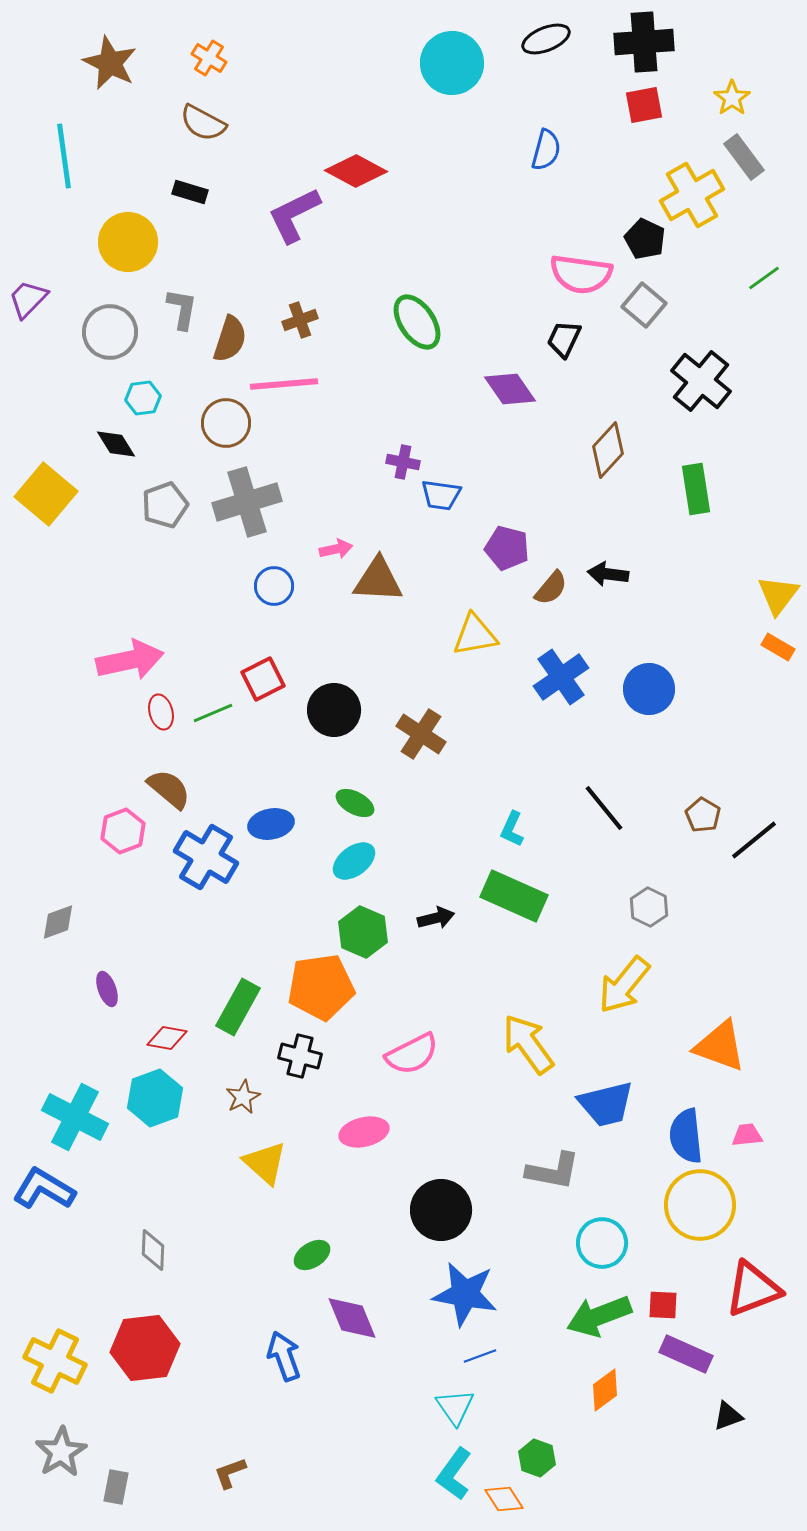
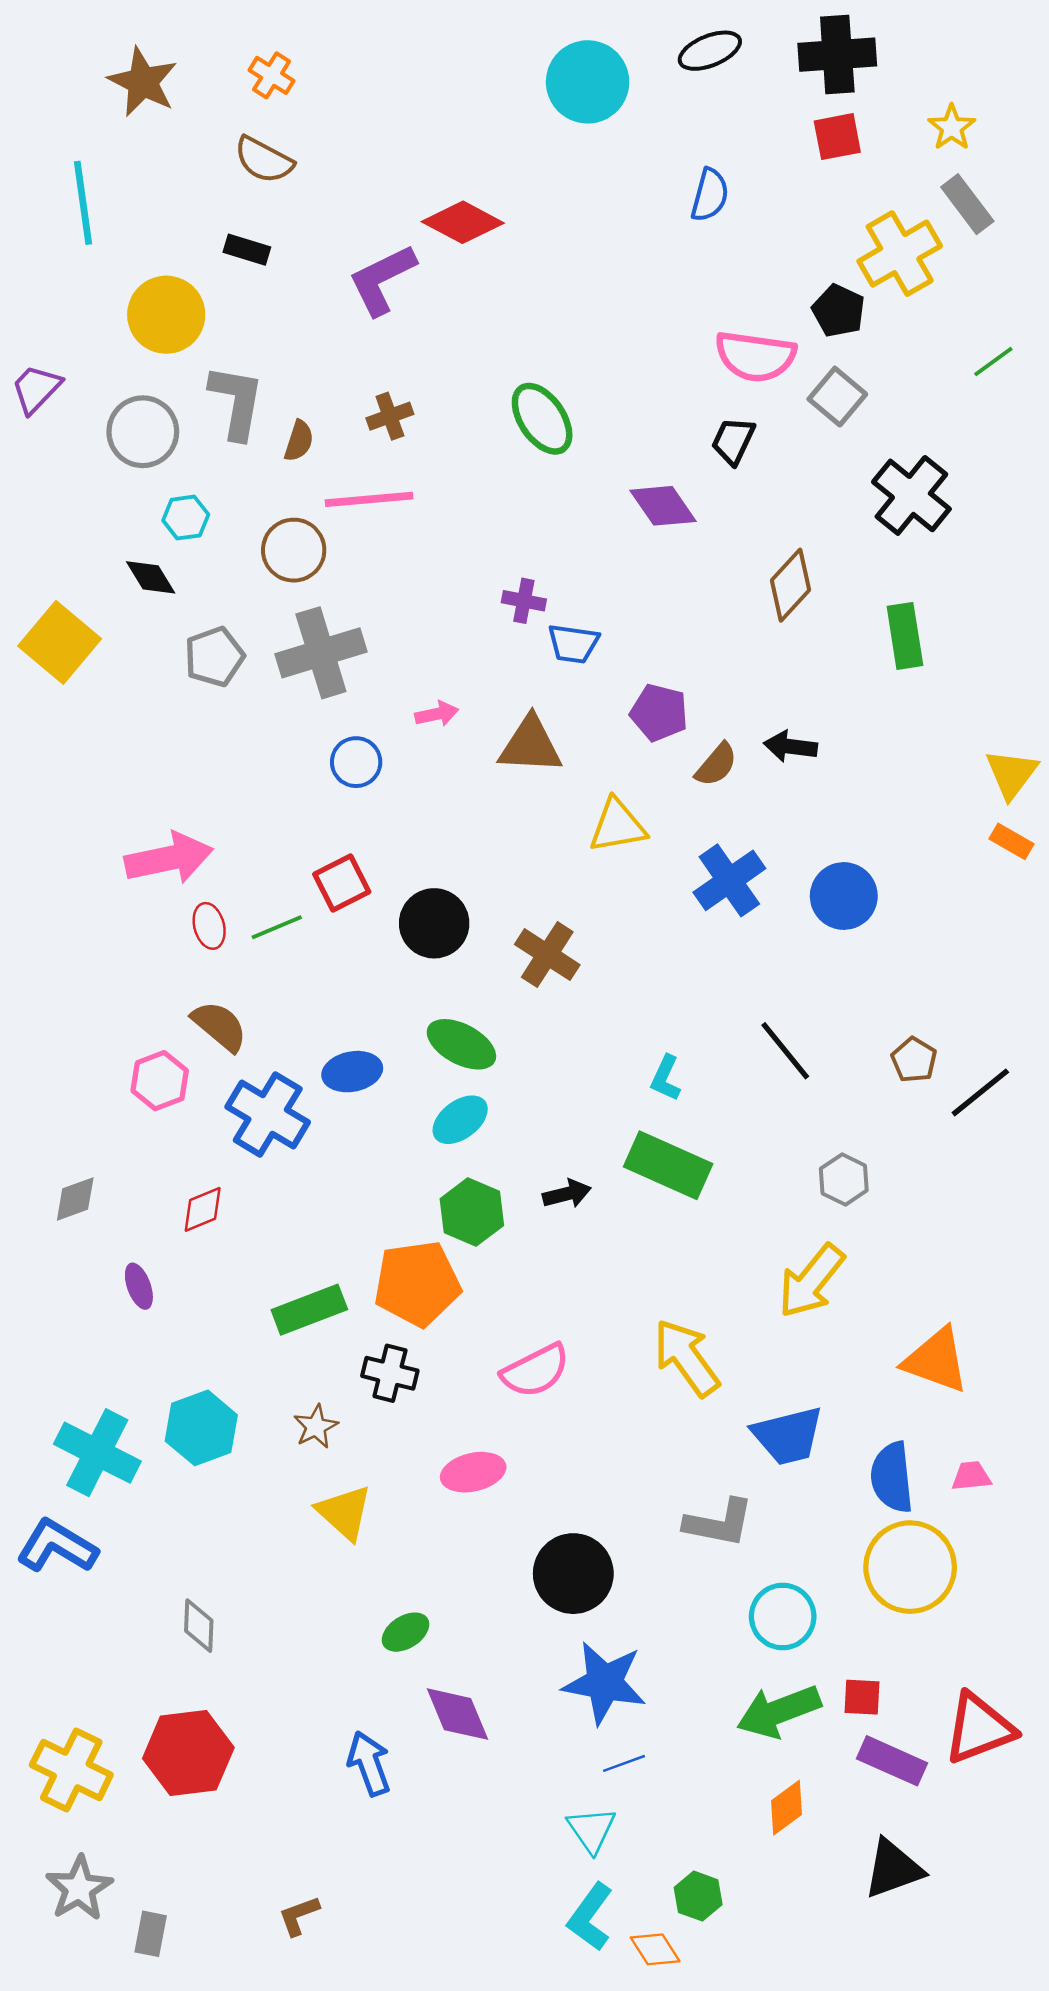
gray L-shape: (182, 309) -> (236, 402), size x1.4
brown semicircle: (230, 339) -> (299, 441), size x0.7
brown triangle: (378, 580) -> (530, 745), moved
green ellipse: (355, 803) -> (461, 1044), size x1.4
green rectangle: (238, 1007) -> (309, 1310), turned 40
red diamond: (167, 1038) -> (203, 1209), moved, turned -33
red triangle: (753, 1289) -> (979, 1728), moved
black triangle: (728, 1416) -> (893, 1869), moved, size x1.6

